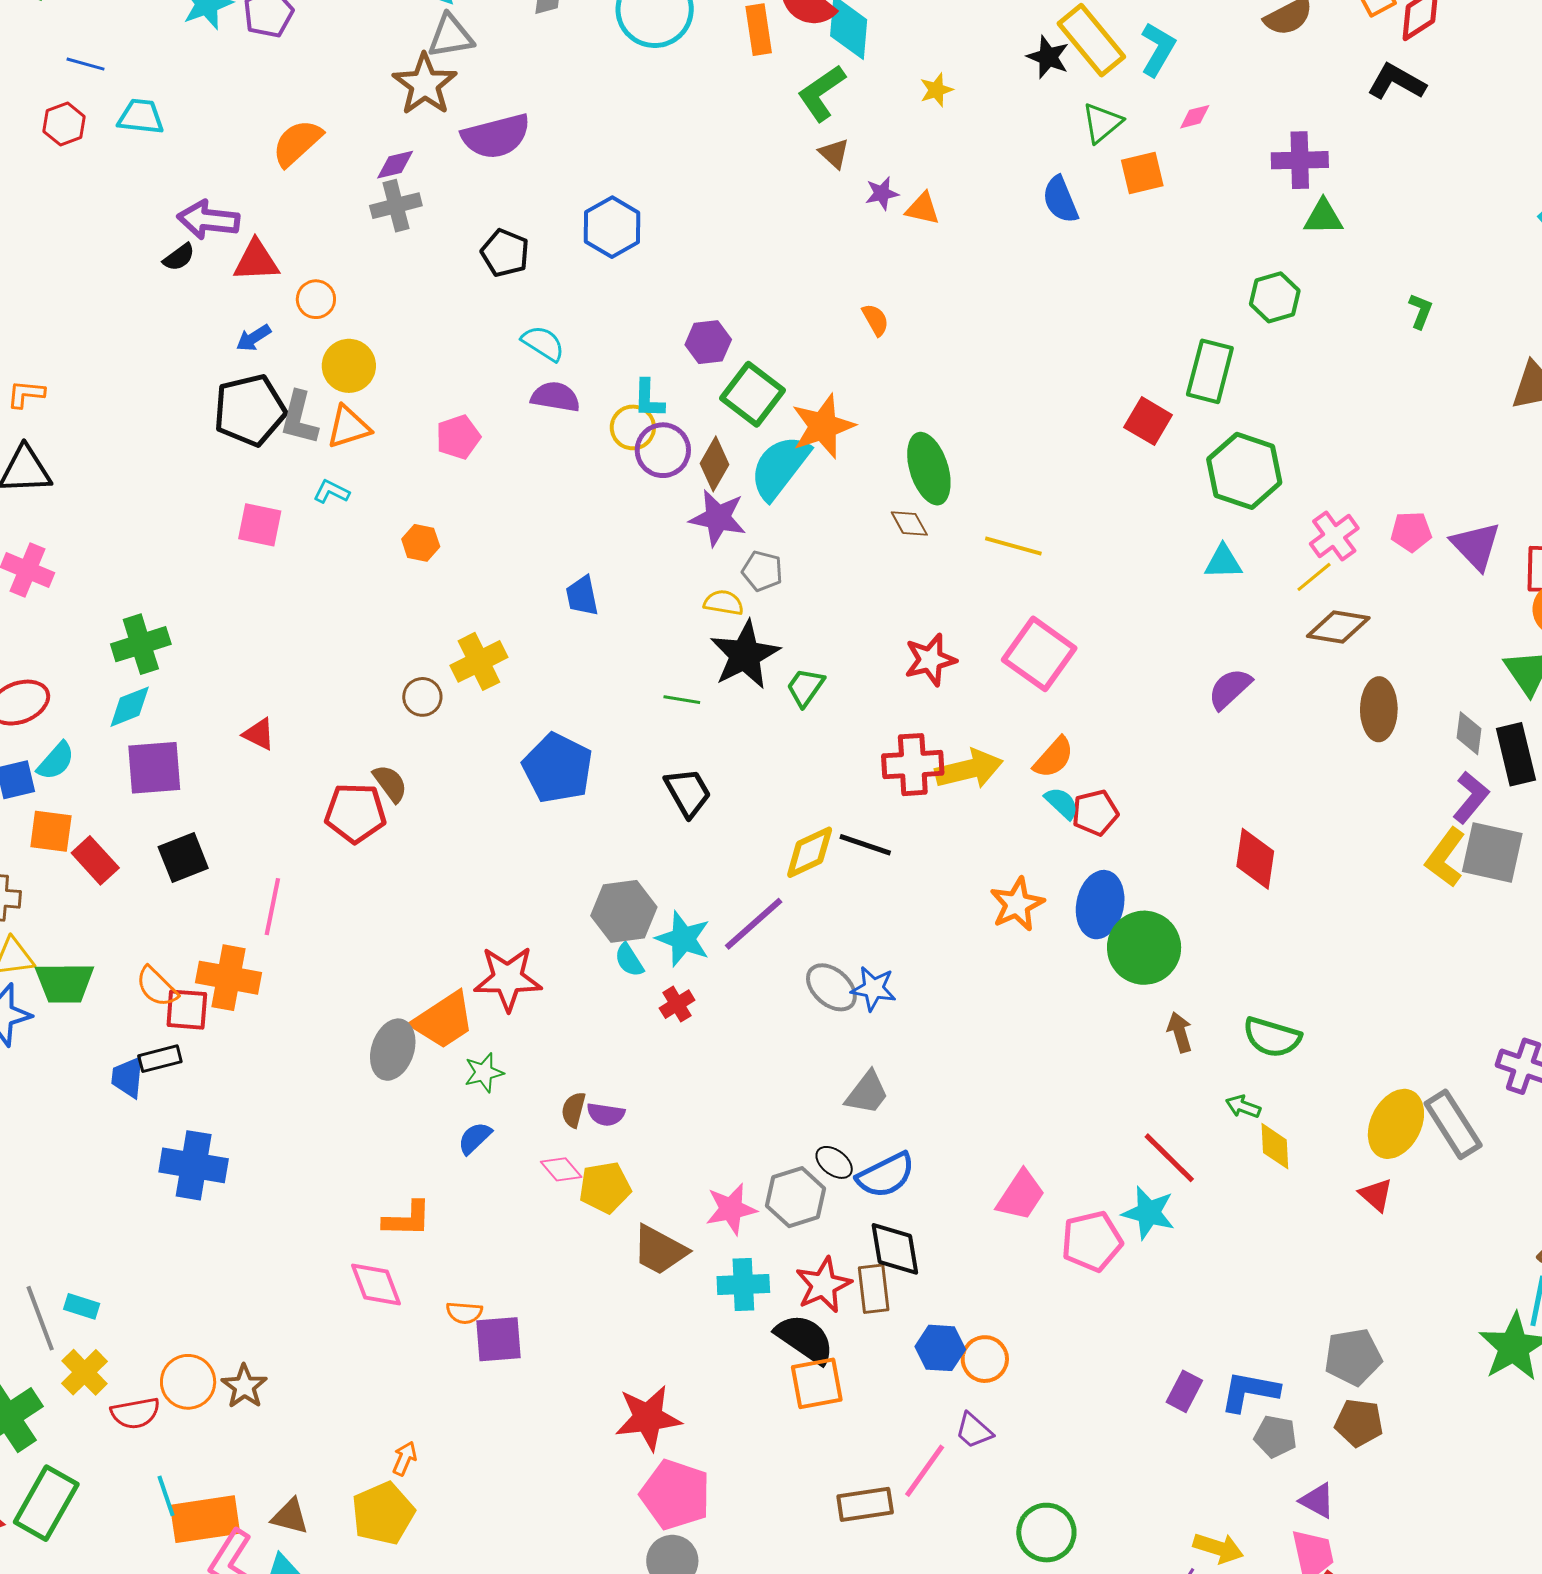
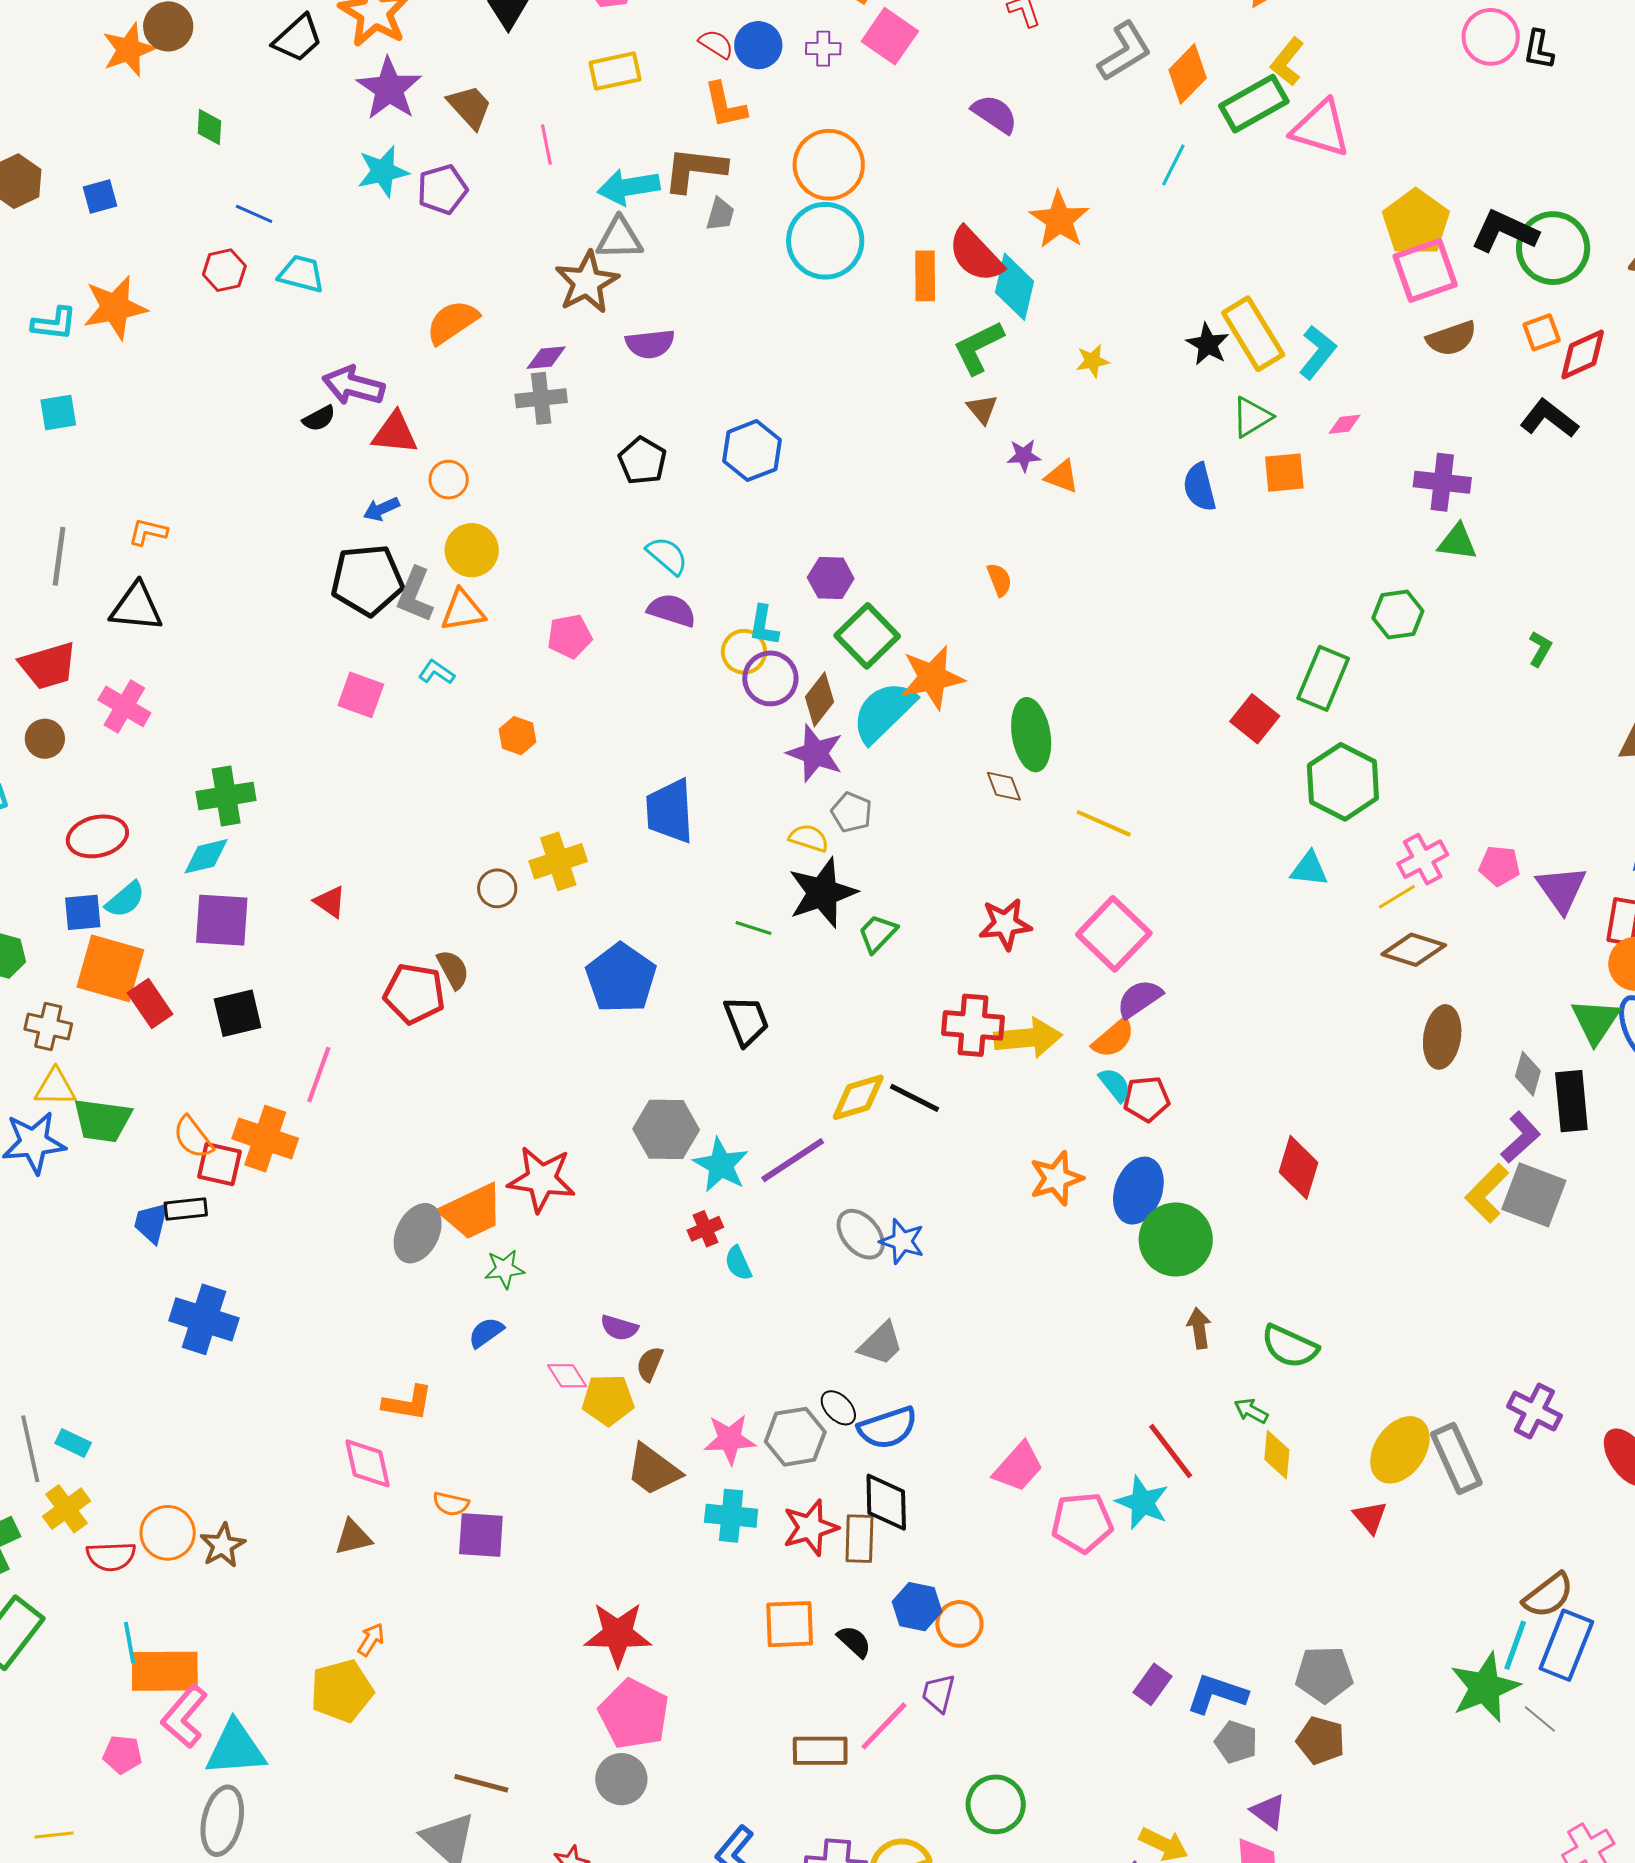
purple semicircle: (496, 136) -> (650, 344), size x0.7
blue trapezoid: (582, 596) -> (670, 811), size x1.6
purple semicircle: (1230, 689) -> (1139, 999), moved
orange square: (51, 831) -> (110, 968), size x1.5
cyan semicircle: (629, 960) -> (738, 1263), moved
brown semicircle: (574, 1110) -> (650, 1364), moved
black semicircle: (805, 1339) -> (854, 1642), moved, size x0.6
purple trapezoid: (974, 1431) -> (938, 1693), turned 54
brown triangle: (290, 1516) -> (353, 1537), moved, turned -36

